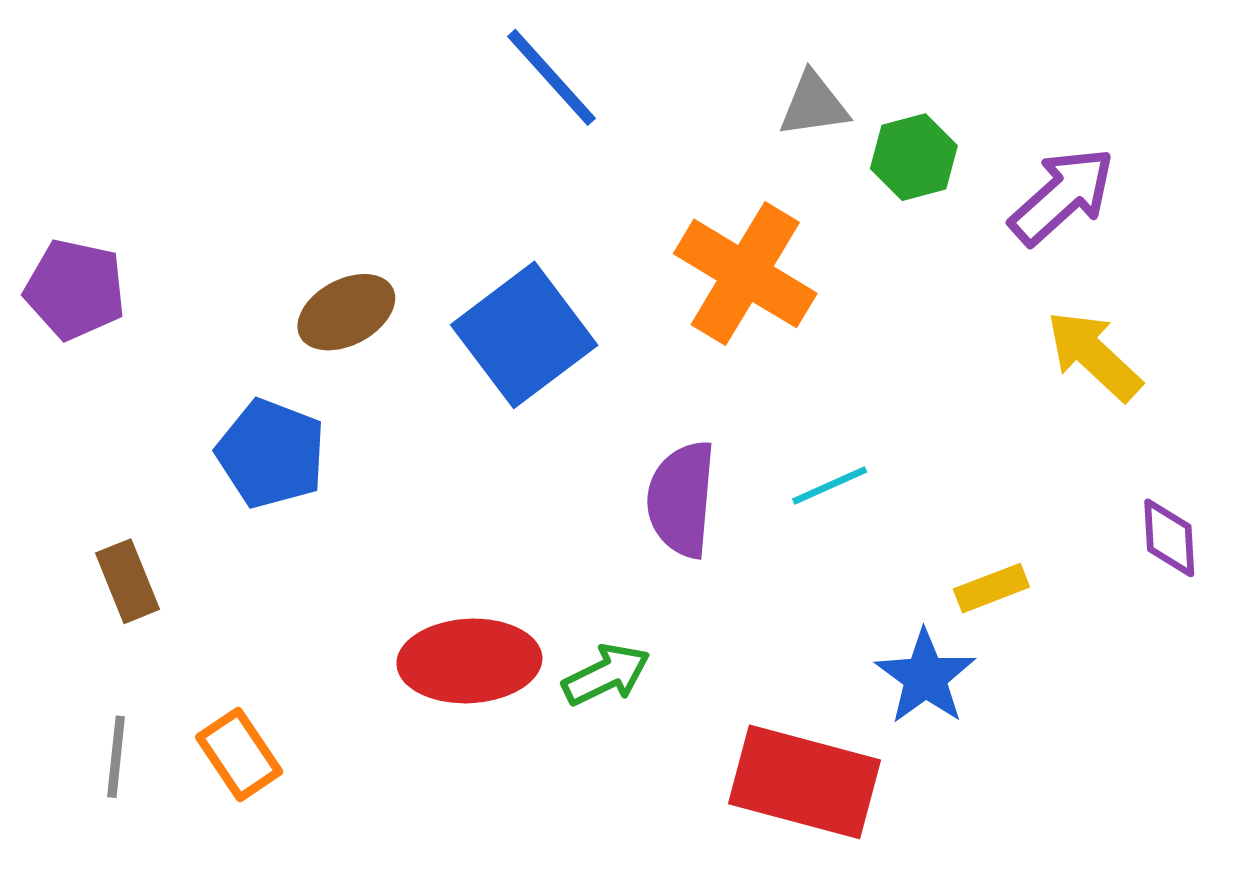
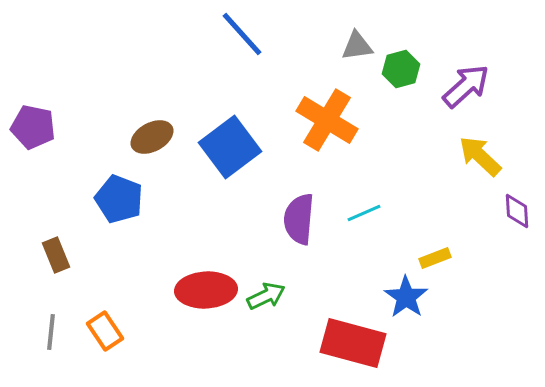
purple diamond: (1169, 538) -> (517, 211), moved

